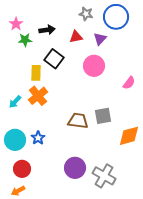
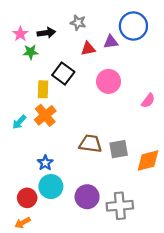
gray star: (86, 14) -> (78, 23), moved
black arrow: (47, 30) -> (46, 33), moved
purple triangle: (100, 39) -> (111, 42), moved, turned 40
gray square: (103, 116) -> (119, 149), moved
cyan circle: (15, 140) -> (51, 187), moved
gray cross: (104, 176) -> (120, 206), turned -35

